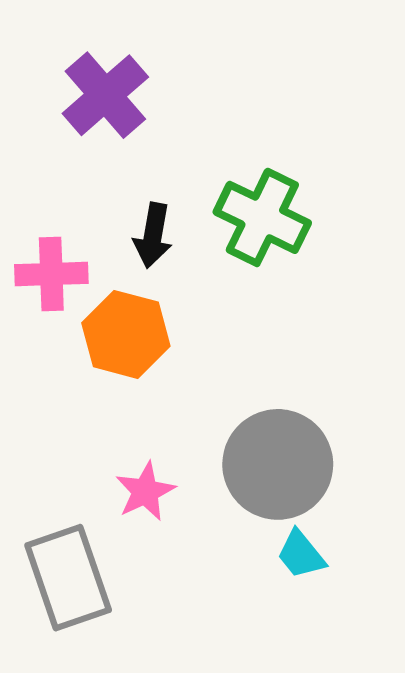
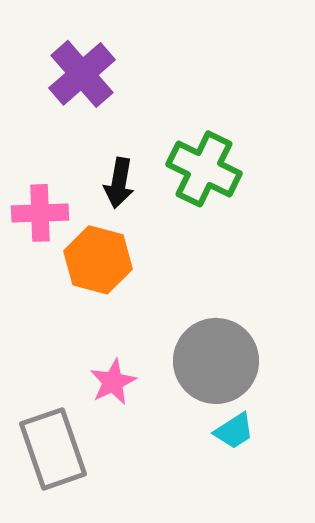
cyan trapezoid: (301, 554) -> (234, 431), turned -84

